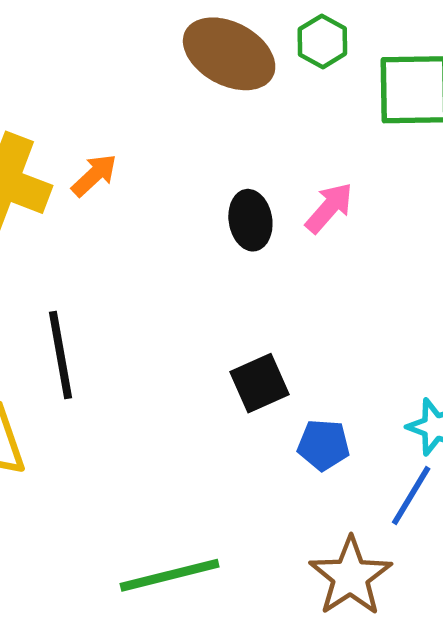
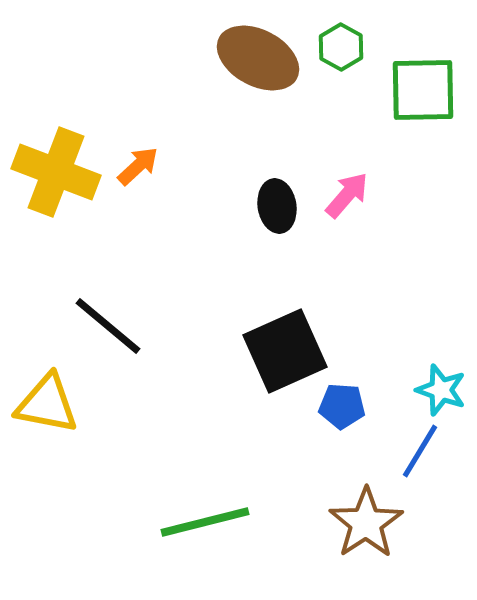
black line: (61, 355) -> (108, 326), turned -40
black square: (259, 383) -> (285, 351), size x1.6

